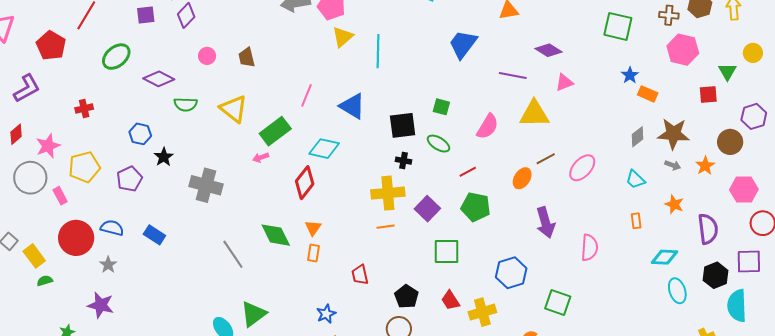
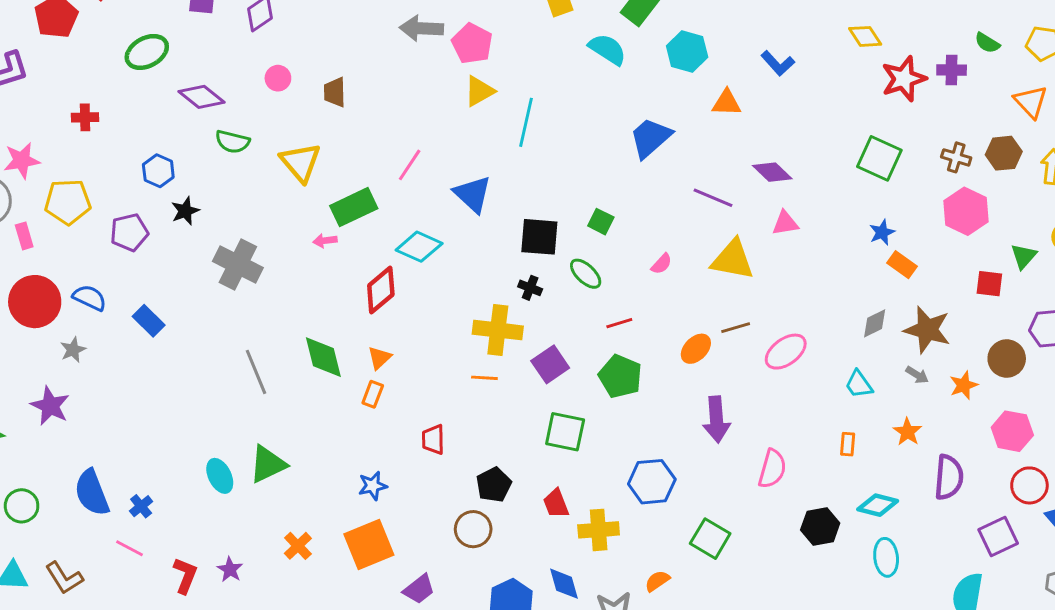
pink semicircle: (488, 127) -> (662, 264), size x0.6
purple square: (749, 261) -> (998, 537), turned -36
black hexagon: (716, 275) -> (820, 527), moved

